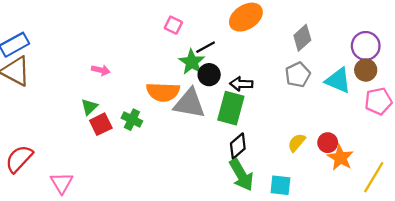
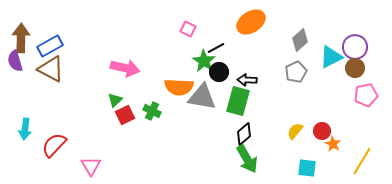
pink arrow: (101, 70) -> (125, 68), size x1.8
cyan triangle: (338, 80) -> (331, 57), moved, turned -50
orange star: (340, 158) -> (333, 144), size x0.7
cyan square: (280, 185) -> (307, 168), moved

